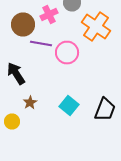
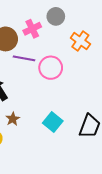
orange cross: (96, 26) -> (80, 41), size x0.7

